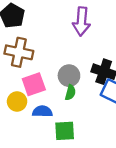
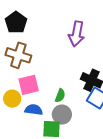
gray circle: (69, 76) -> (62, 115), moved

